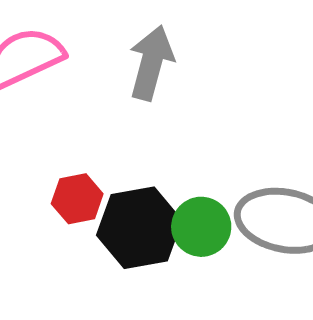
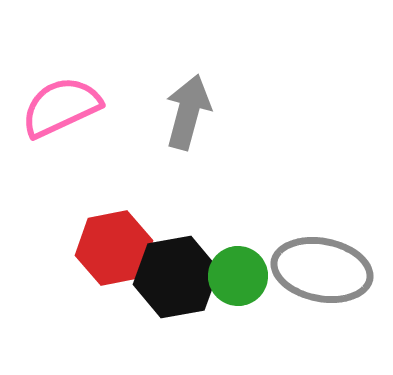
red hexagon: (77, 199) -> (114, 248), size x1.5

